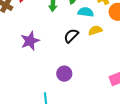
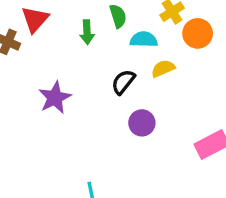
purple circle: (64, 74) -> (142, 123), moved

